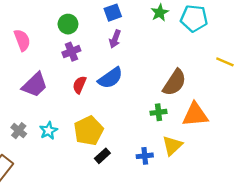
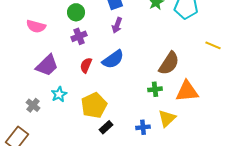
pink semicircle: (22, 40) -> (36, 26), turned 126
cyan star: (49, 131) -> (59, 94), moved

